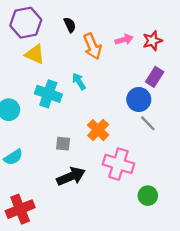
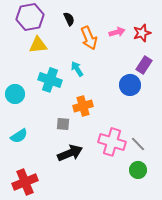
yellow triangle: (35, 54) -> (38, 45), turned -30
gray line: (148, 123) -> (138, 144), moved
orange cross: (98, 130) -> (83, 106), moved, turned 30

